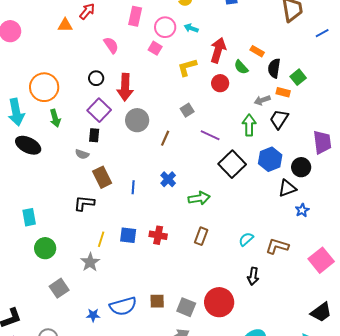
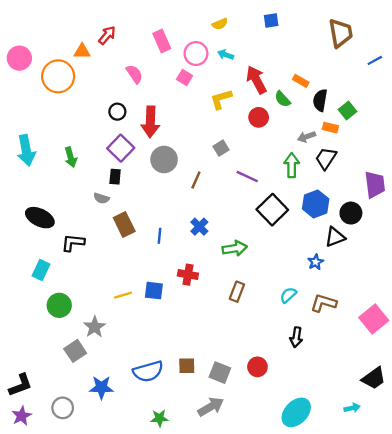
pink rectangle: (135, 16) -> (162, 41), turned -36
red arrow: (218, 50) -> (256, 80), turned -45
orange circle: (44, 87) -> (58, 76), moved
black ellipse: (28, 145) -> (40, 218), moved
black L-shape: (84, 203) -> (73, 243), moved
blue star: (302, 210) -> (316, 262), moved
cyan rectangle: (29, 217) -> (41, 270), turned 36
red cross: (158, 235) -> (188, 275), moved
yellow line: (101, 239) -> (123, 295), turned 56
gray star: (90, 262) -> (95, 327), moved
red circle: (219, 302) -> (257, 367), size x0.6
blue star: (93, 315) -> (101, 387), moved, size x1.5

